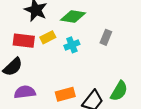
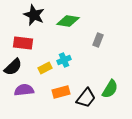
yellow rectangle: (48, 37) -> (45, 68), moved
cyan cross: (72, 45) -> (64, 60), moved

